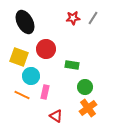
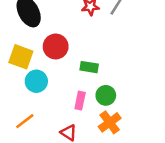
pink rectangle: (45, 92) -> (80, 101), moved
orange line: (22, 95) -> (25, 121), moved, turned -63

